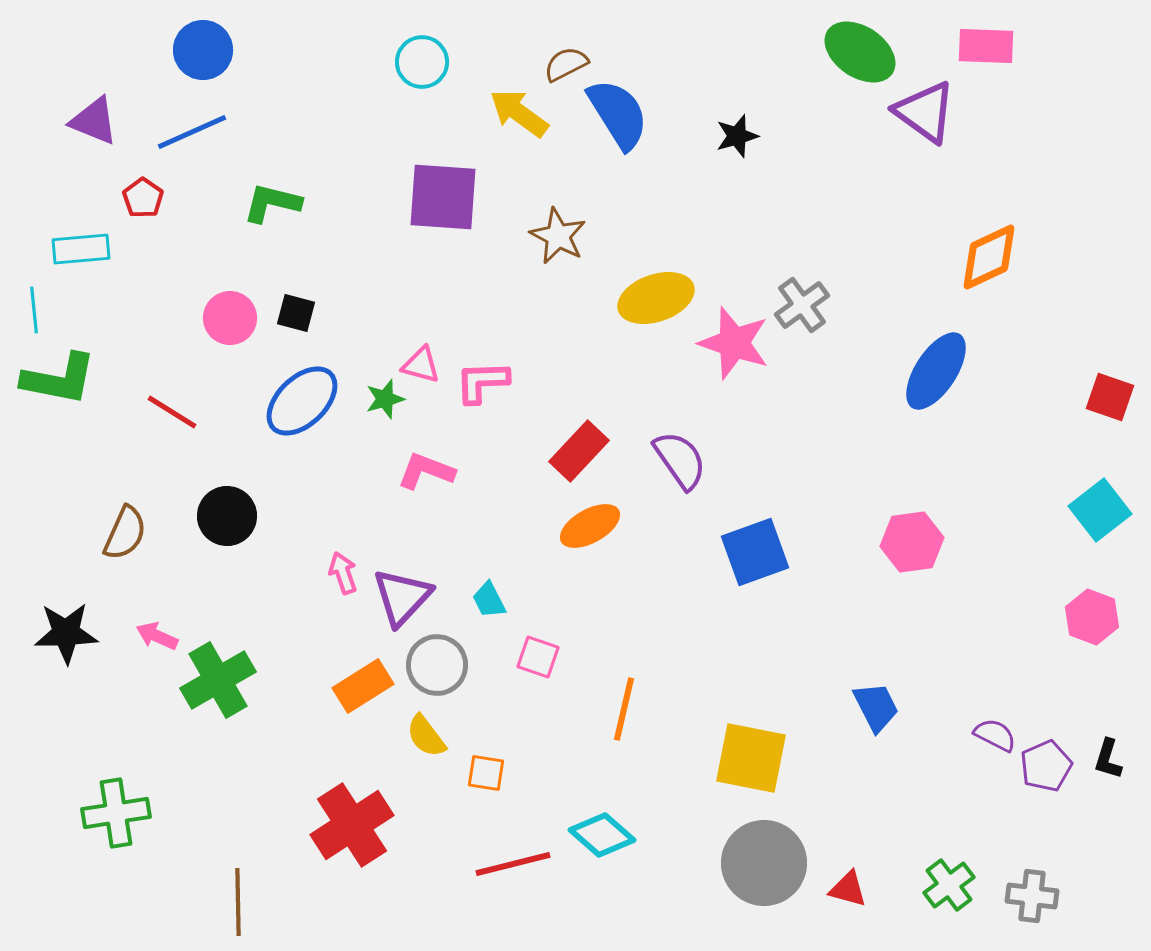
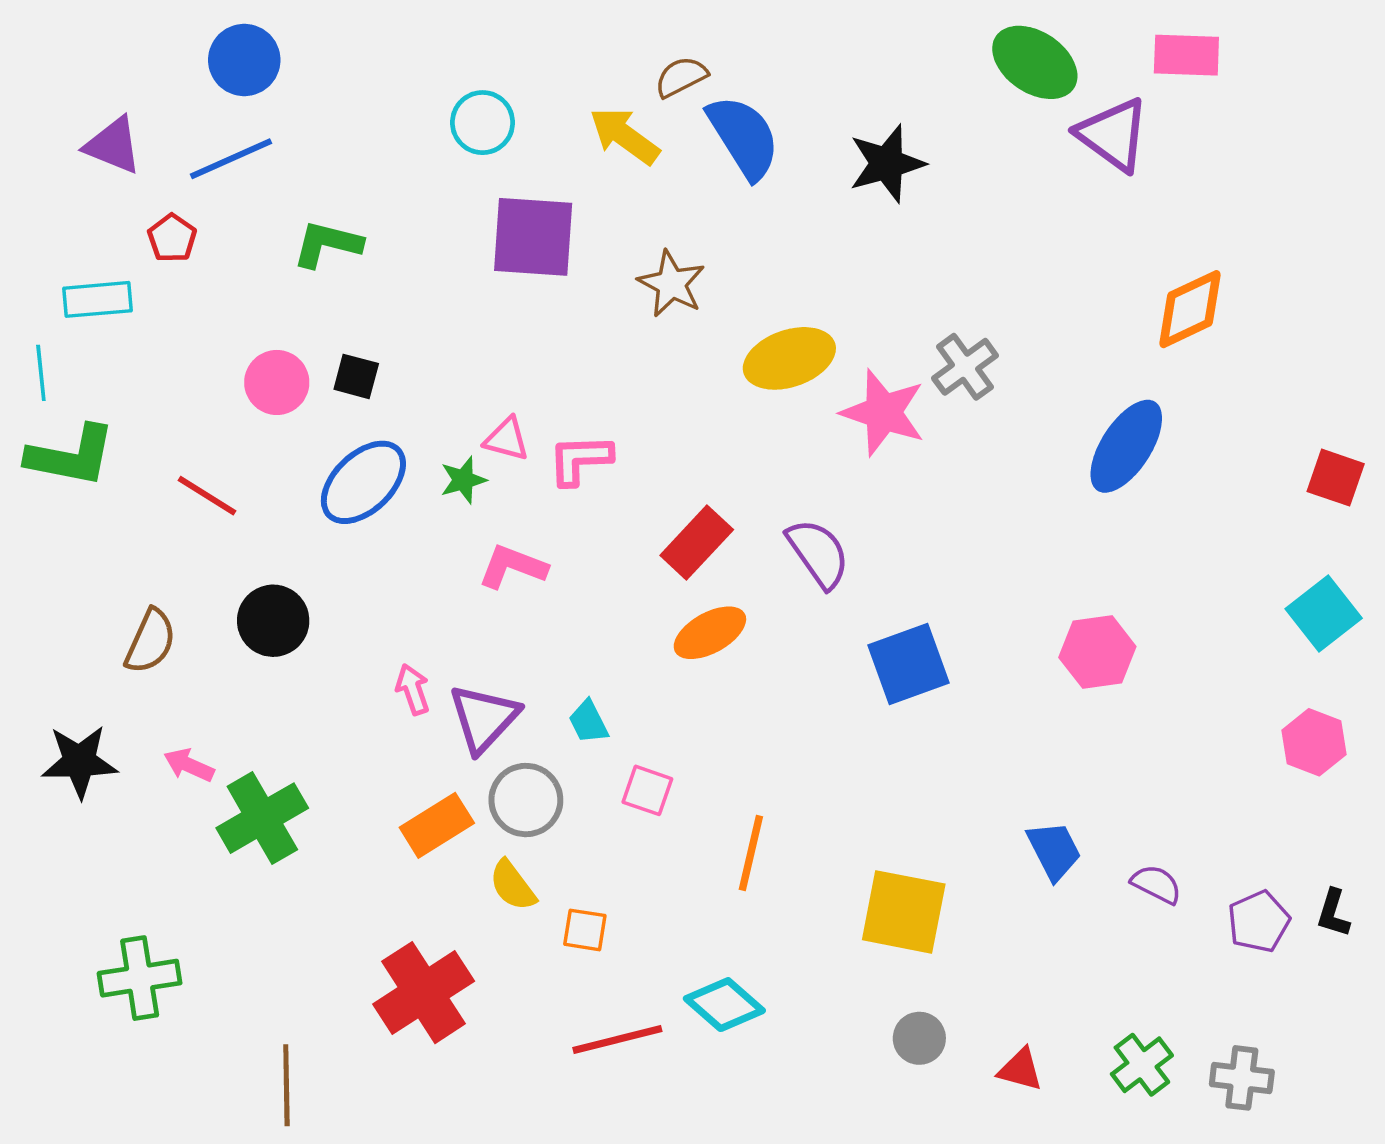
cyan circle: (422, 62) -> (483, 123), moved
black star: (737, 136) -> (887, 163), size x1.5
purple semicircle: (995, 735) -> (1156, 884), moved
gray circle: (764, 863) -> (919, 1038), size x0.5

